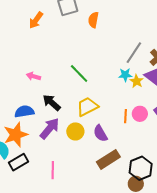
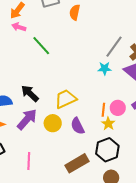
green line: (79, 74) -> (41, 46), moved
pink arrow: (33, 76) -> (19, 27), moved
yellow star: (137, 81) -> (108, 124), moved
brown rectangle: (108, 159) -> (77, 163), moved
black hexagon: (141, 168) -> (107, 150), moved

